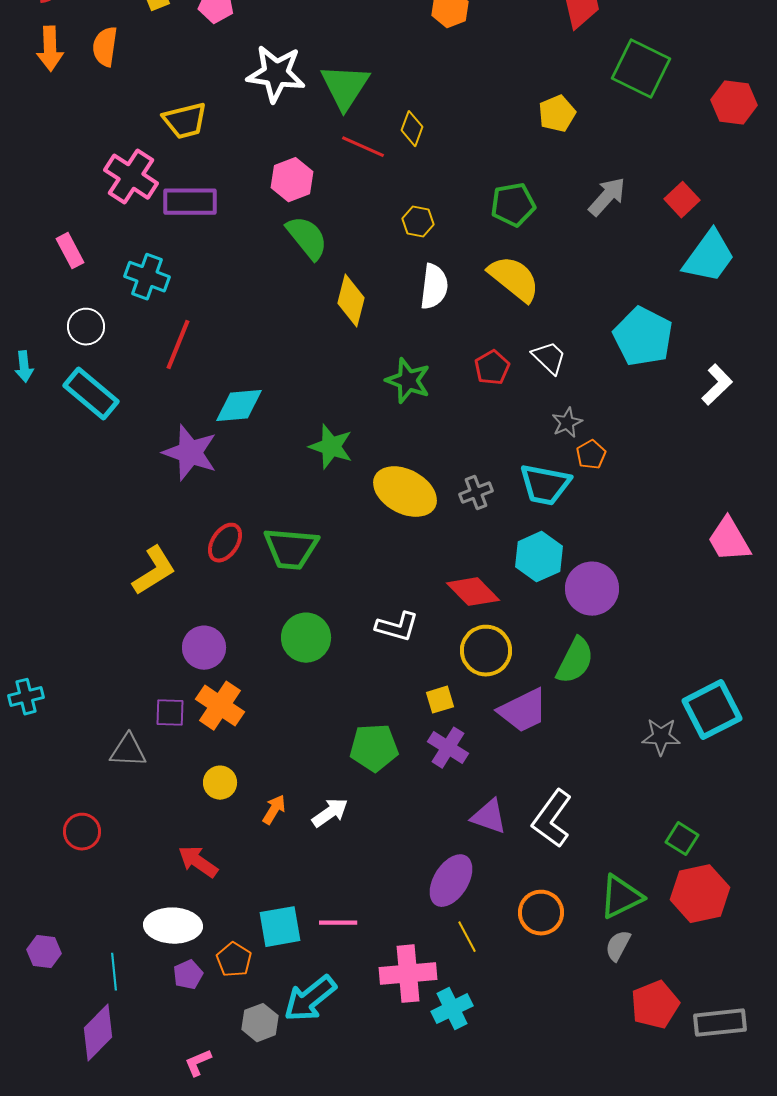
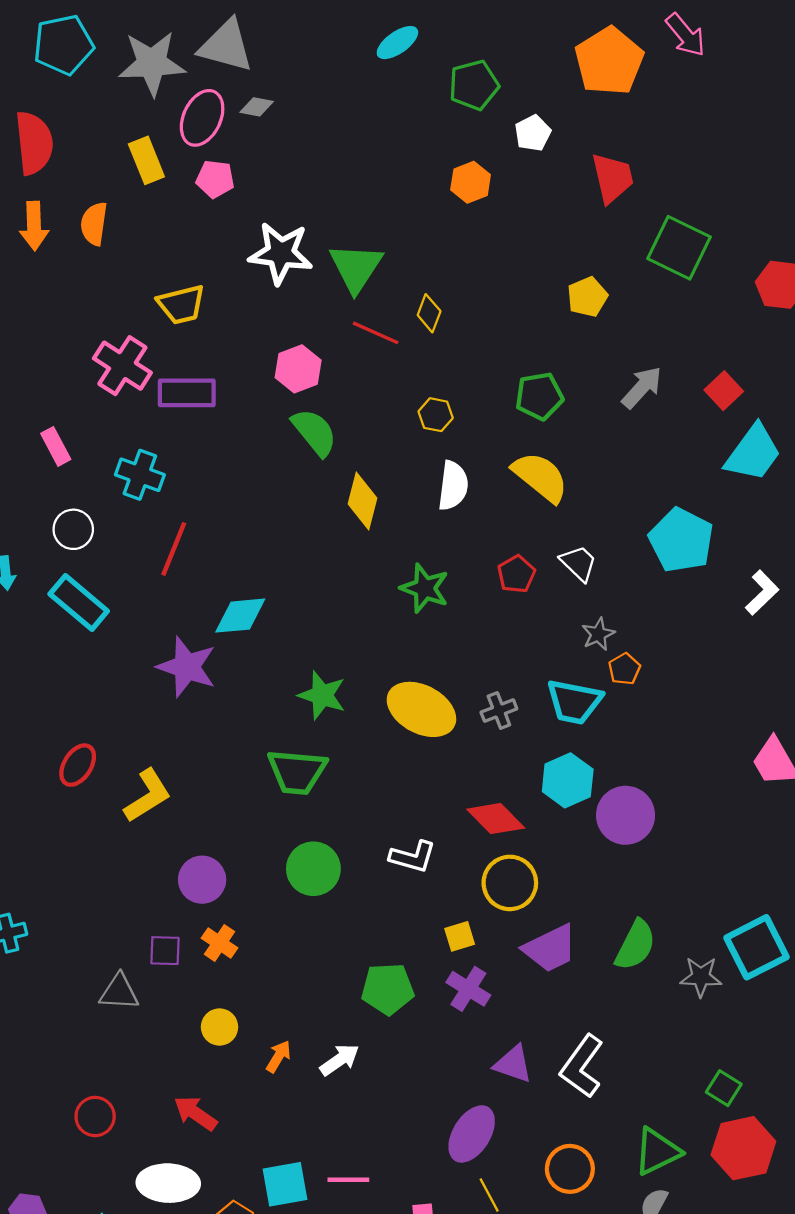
green star: (331, 447) -> (322, 695), moved
red ellipse: (225, 543) -> (78, 765), moved
green semicircle: (575, 661) -> (635, 945), moved
orange cross: (220, 706) -> (220, 943), size x0.7
red circle: (82, 832) -> (95, 1116), moved

